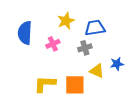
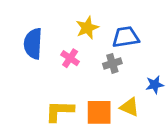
pink cross: (53, 44) -> (70, 58), turned -32
yellow triangle: (97, 71) -> (130, 107), moved

